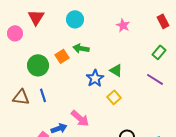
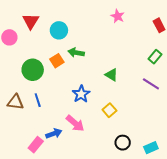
cyan circle: (75, 19) -> (59, 30), moved
pink star: (123, 25) -> (118, 16), moved
blue star: (95, 78) -> (81, 94), moved
yellow square: (114, 97) -> (109, 110), moved

